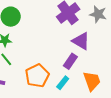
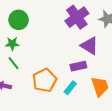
purple rectangle: (70, 61) -> (78, 66), turned 42

